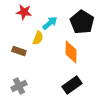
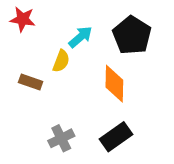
red star: (24, 12) -> (23, 19), moved
gray cross: (19, 86) -> (61, 138), moved

